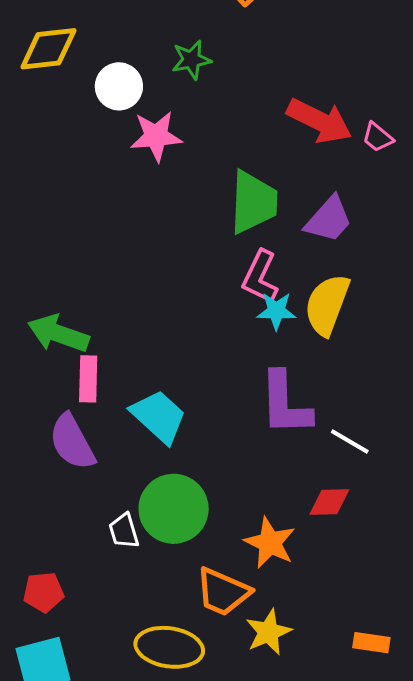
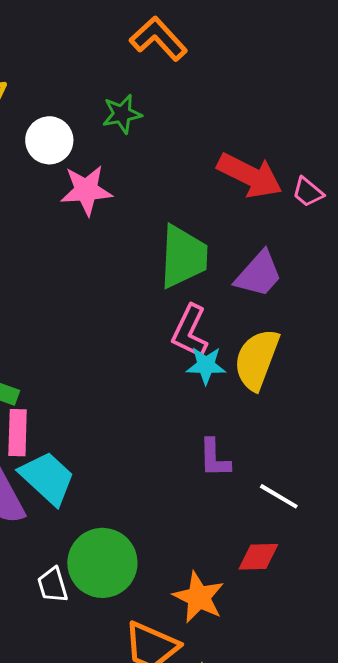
purple L-shape: (285, 404) -> (214, 458), size x0.6
cyan trapezoid: (159, 417) -> (47, 478), moved

